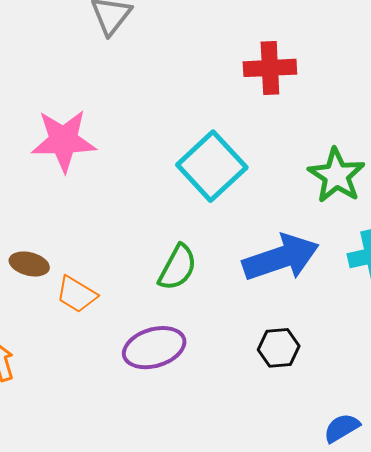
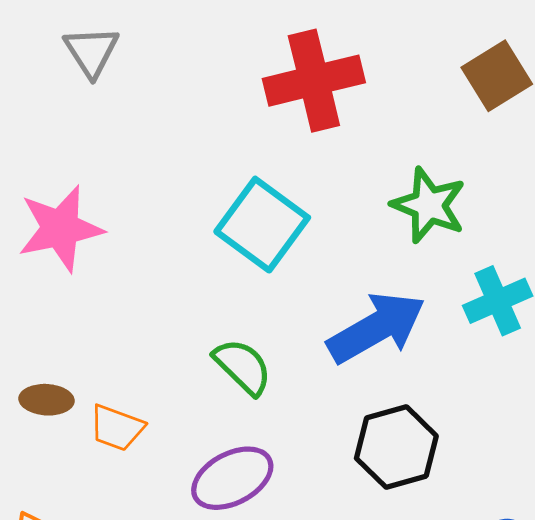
red cross: (270, 68) -> (314, 81), size x1.4
green semicircle: (177, 267) -> (243, 367), turned -63
black hexagon: (279, 348) -> (396, 447), size x1.5

